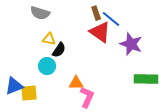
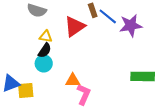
red triangle: (100, 32) -> (75, 26), moved, turned 50
purple star: (131, 44) -> (131, 25), moved, turned -30
black semicircle: (59, 50) -> (45, 50), moved

